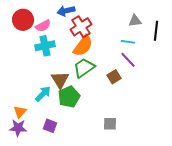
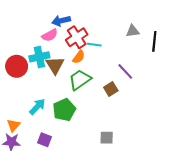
red circle: (23, 20) -> (17, 66), moved
pink semicircle: (43, 26) -> (50, 35), moved
cyan line: (128, 42) -> (94, 45), moved
orange semicircle: (83, 46) -> (79, 57), size x0.6
brown triangle: (60, 80) -> (55, 65), moved

